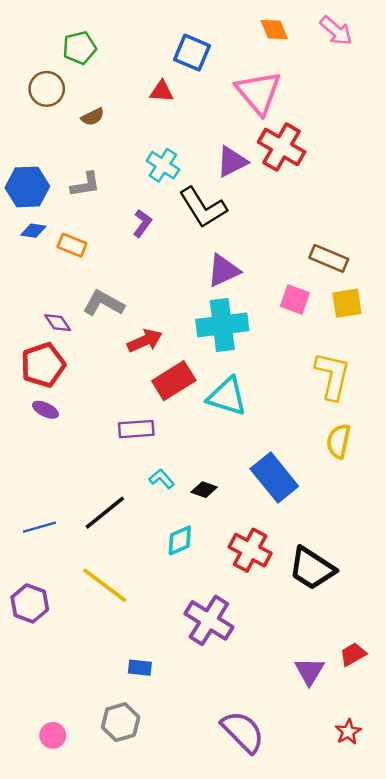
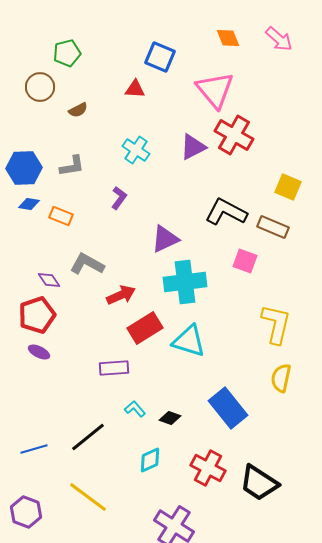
black L-shape: (203, 208) -> (226, 212), moved, turned 150
purple triangle: (223, 270) -> (165, 239), moved
yellow square: (347, 303) -> (288, 187), moved, turned 32

